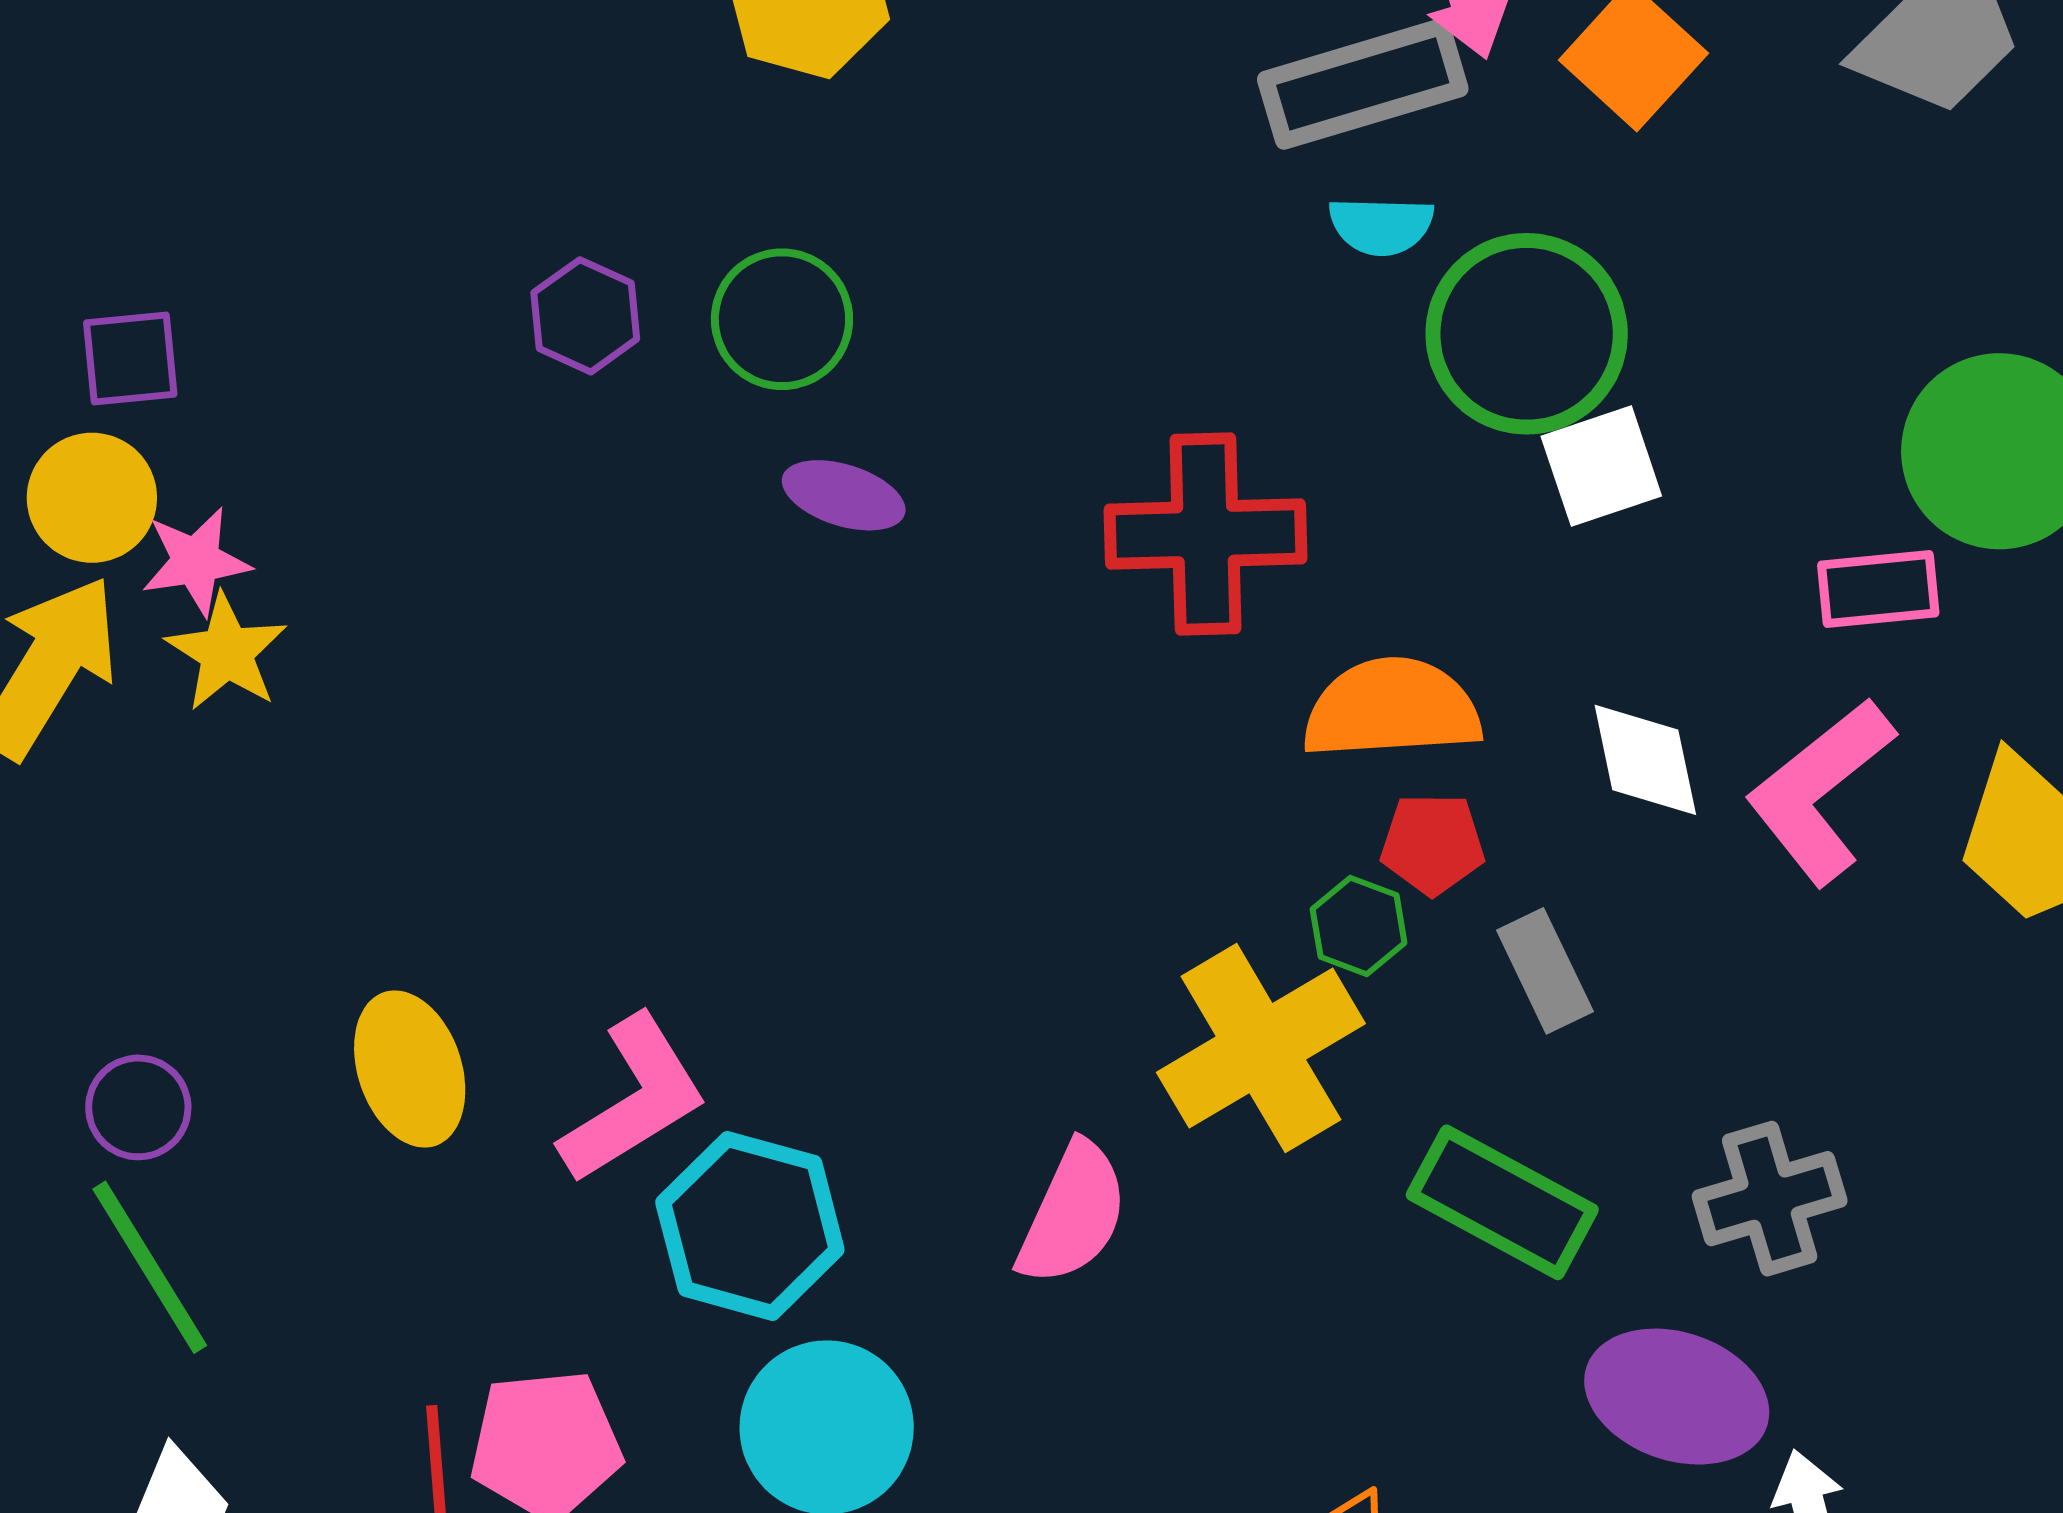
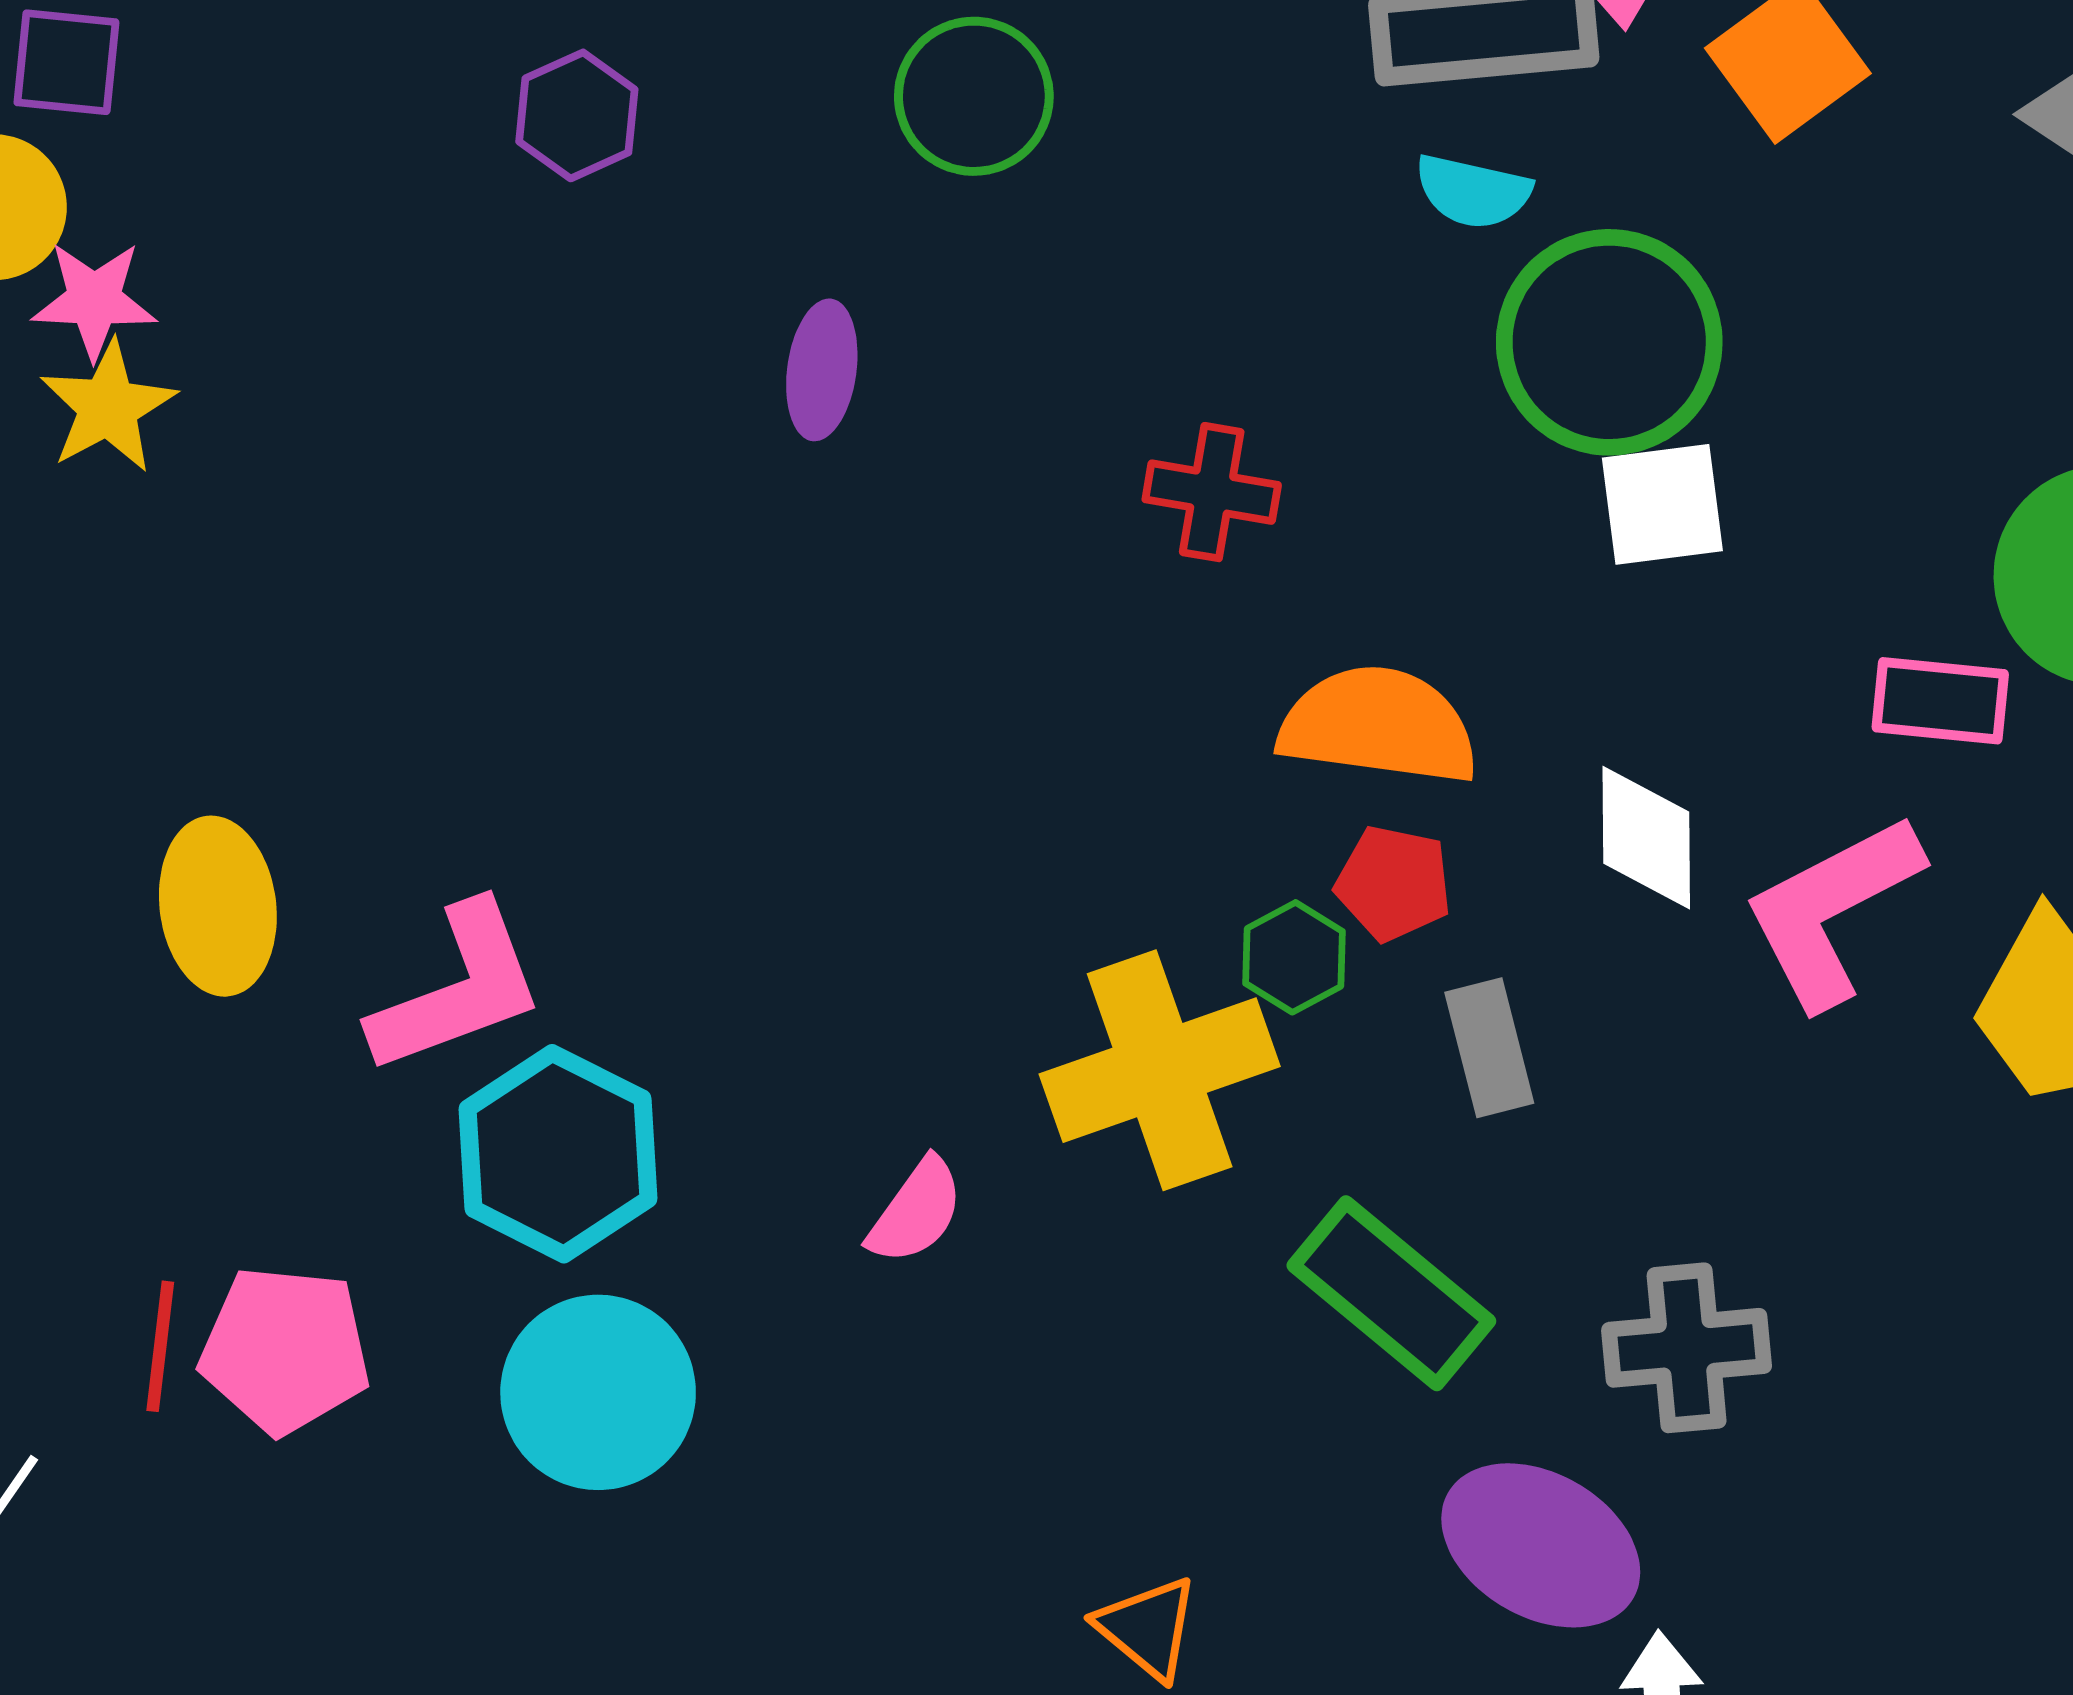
green circle: (782, 319) -> (974, 96), moved
purple ellipse: (844, 495) -> (822, 370), turned 69
red cross: (1205, 534) -> (1212, 492), size x0.6
pink semicircle: (1073, 1214) -> (916, 1211), size x0.7

